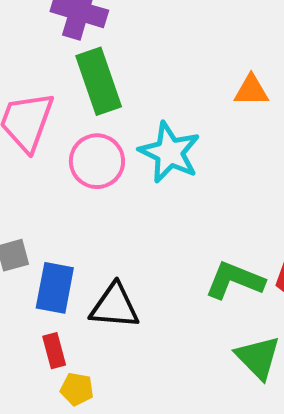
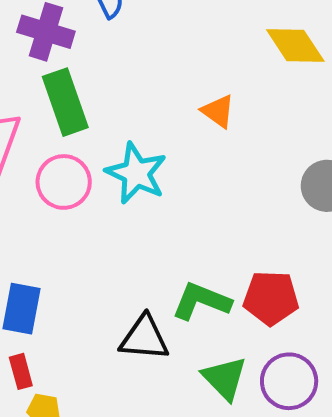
orange triangle: (251, 90) -> (218, 111), turned 36
black triangle: (115, 306) -> (144, 338), moved

